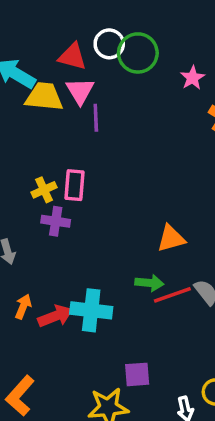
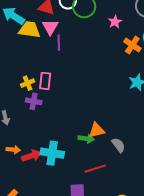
orange triangle: (171, 238) -> (97, 130), moved
red line: (172, 295) -> (95, 169), moved
orange arrow: (23, 307) -> (13, 150), turned 72

